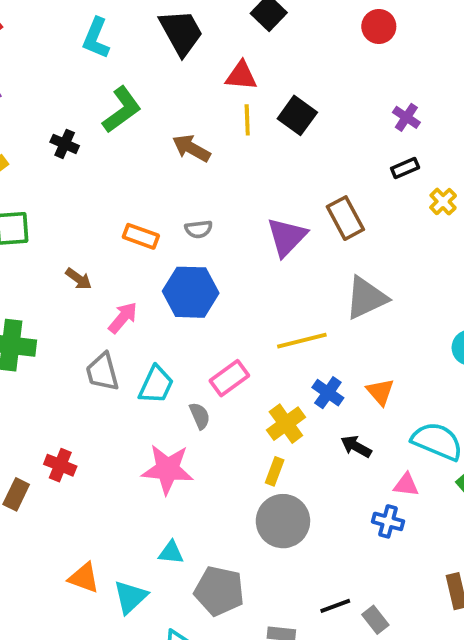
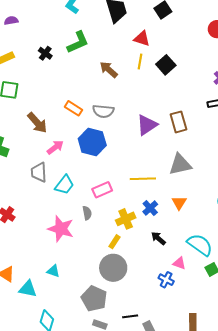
gray semicircle: (199, 229) -> (103, 111), size x1.5
brown arrow: (79, 279) -> (37, 123), size x1.6
orange triangle: (380, 392) -> (179, 203), moved
gray semicircle: (200, 416) -> (87, 213), moved
gray pentagon: (219, 591) -> (94, 299), moved
cyan triangle: (130, 597) -> (28, 289), turned 42

